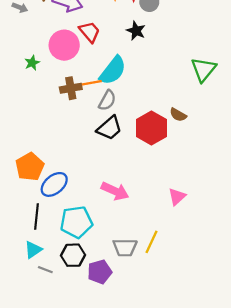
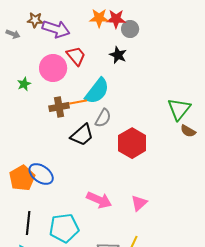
green triangle: (203, 69) -> (179, 109), moved
gray semicircle: (107, 100) -> (103, 118), moved
brown semicircle: (178, 115) -> (188, 131), moved
black trapezoid: (109, 128) -> (82, 135), moved
blue ellipse: (54, 184) -> (41, 174), moved, turned 75
pink triangle: (177, 197) -> (139, 203), moved

